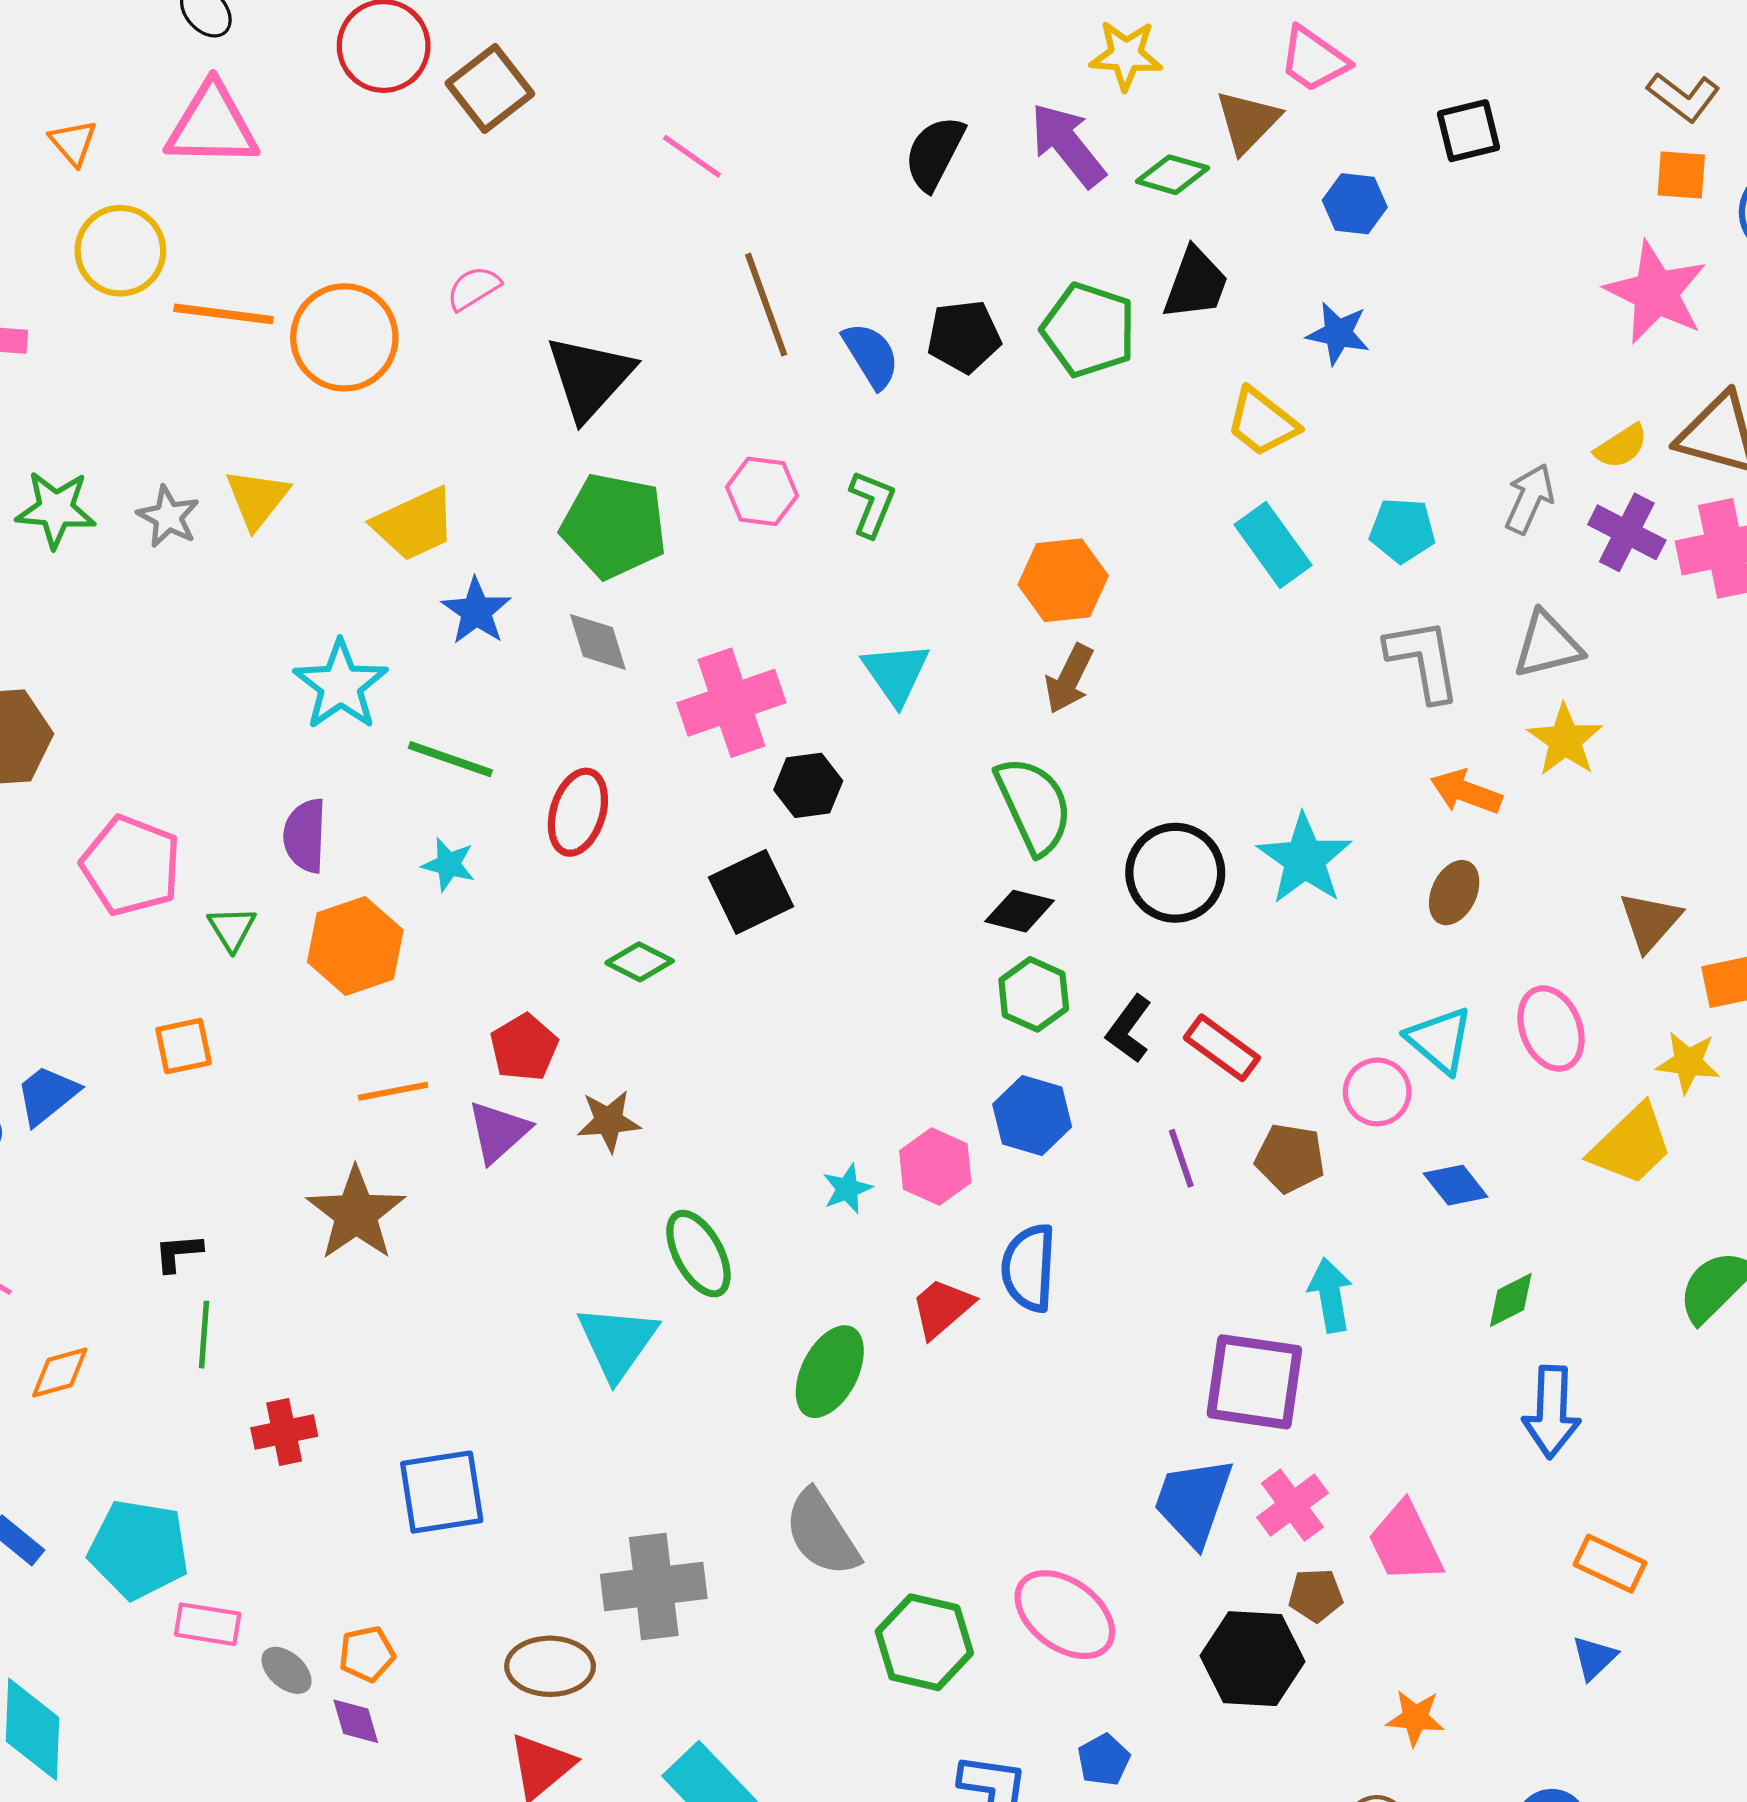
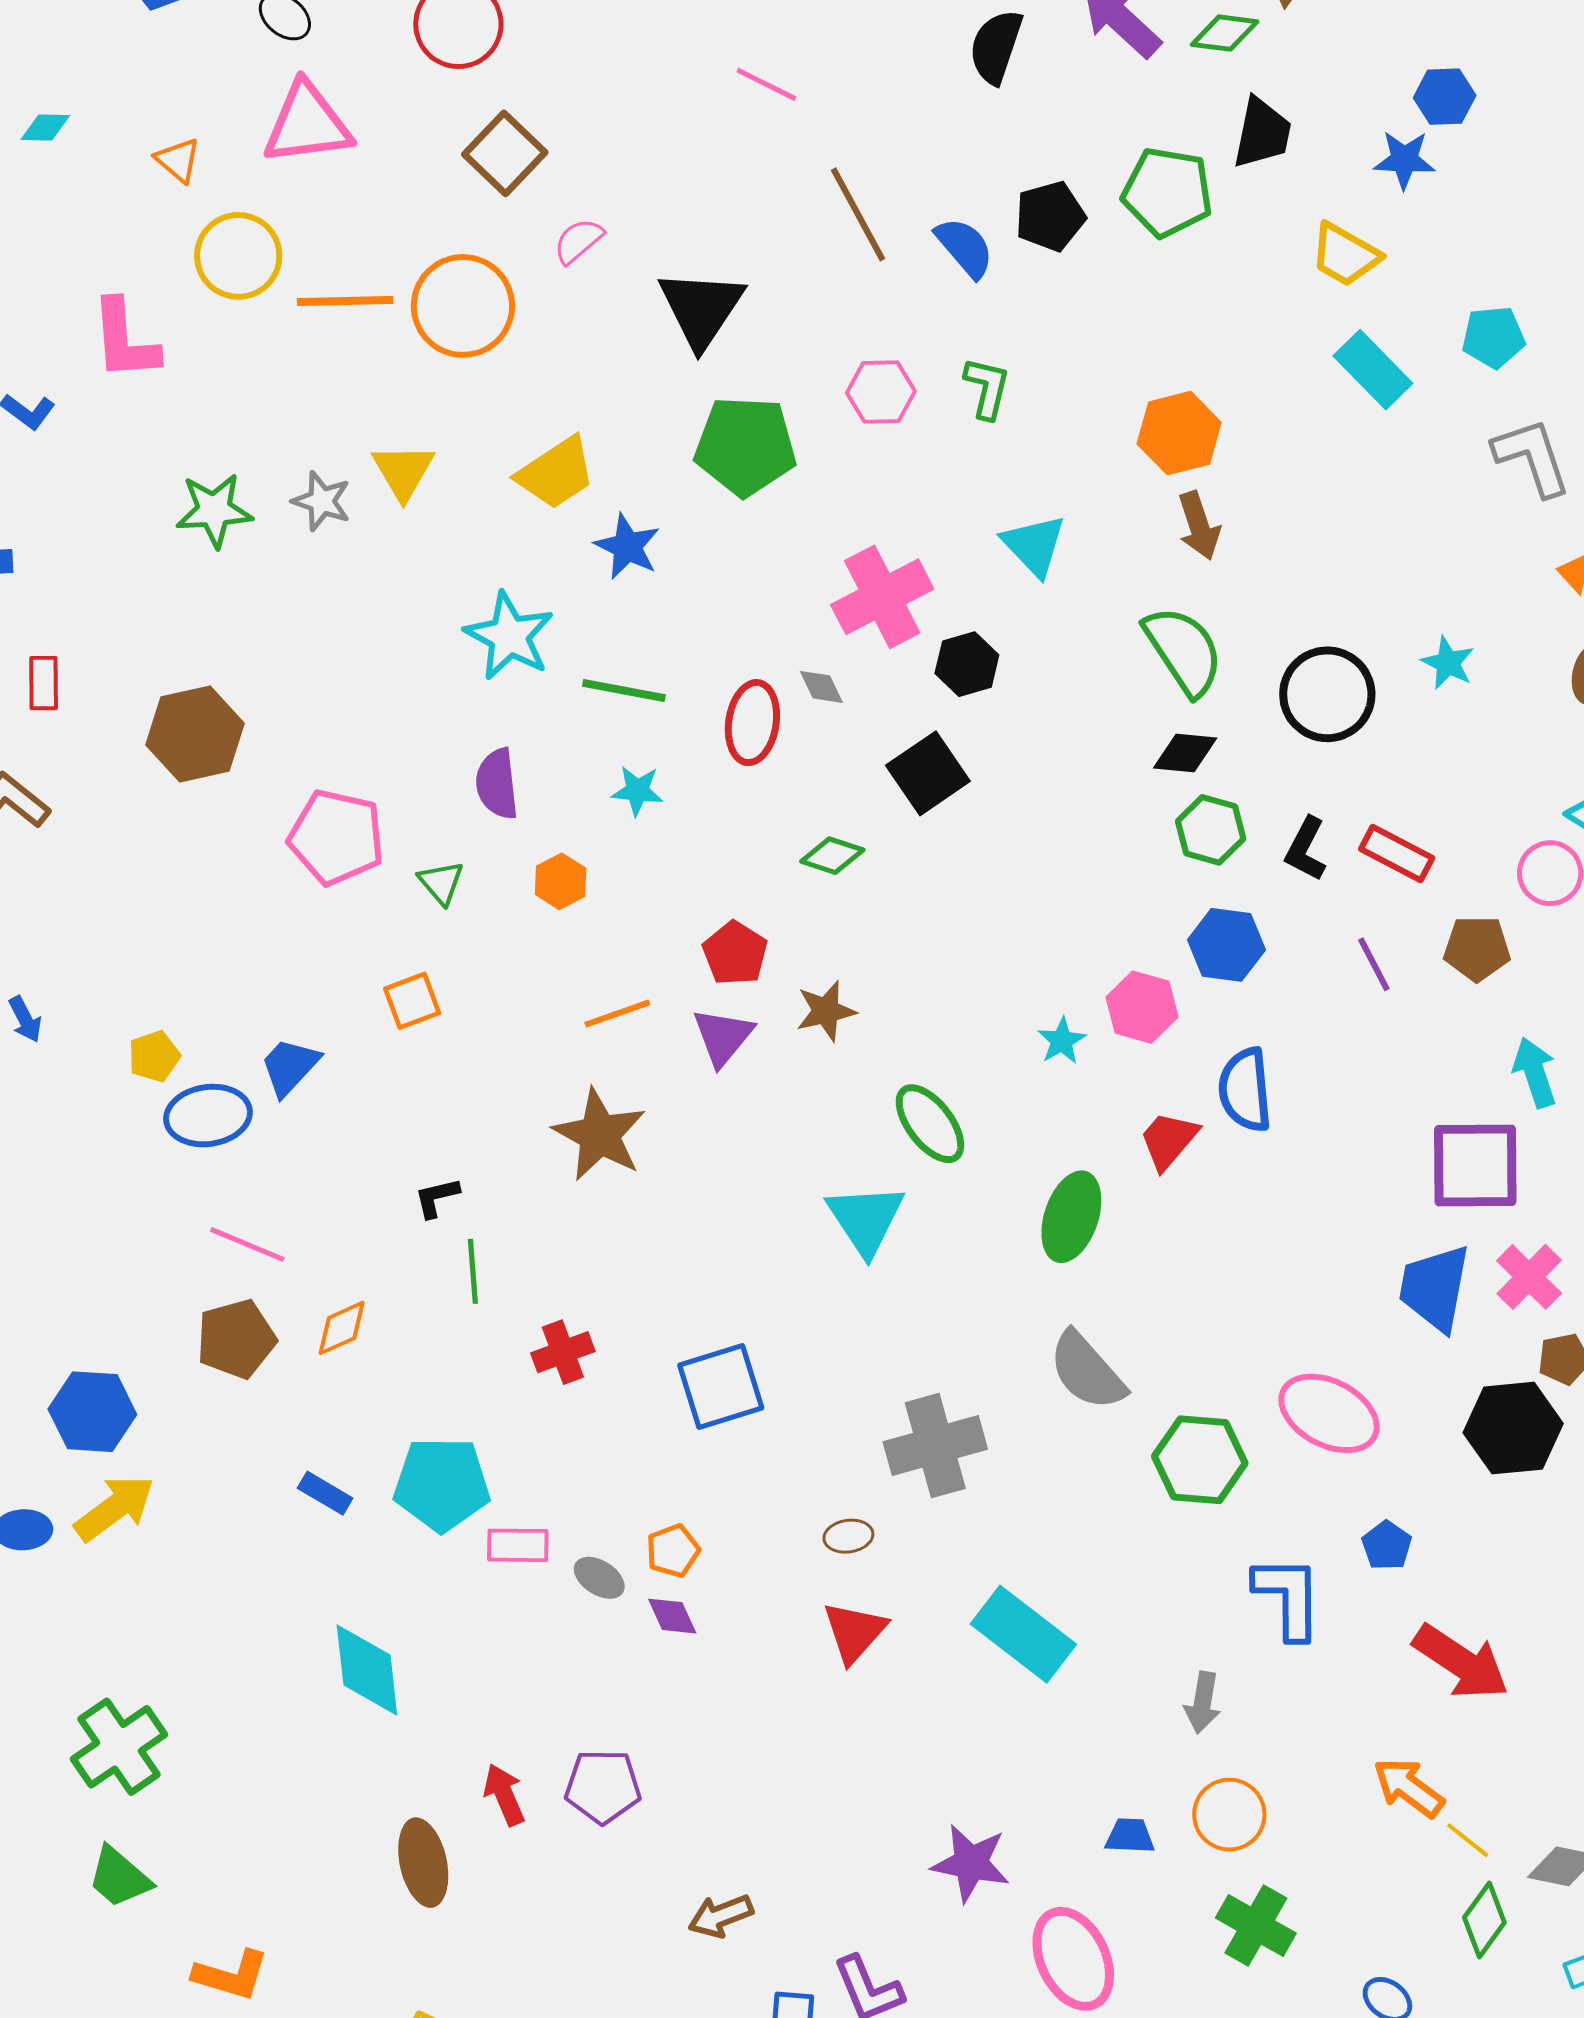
brown square: (490, 89) -> (505, 153), moved
blue hexagon: (1355, 204) -> (1445, 97), moved
gray diamond: (598, 642) -> (821, 687), moved, size x0.7
brown arrow: (1069, 679) -> (1199, 526), turned -36
cyan star: (1305, 859) -> (1448, 663), size x0.6
orange hexagon: (355, 946) -> (561, 881), size x0.6
brown ellipse: (550, 1666) -> (848, 1536), size x0.6

